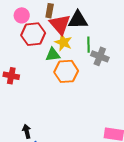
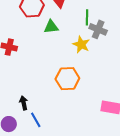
yellow star: (63, 42) -> (81, 45), moved
orange hexagon: (66, 71) -> (67, 79), moved

